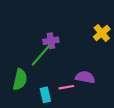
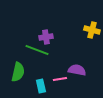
yellow cross: (102, 33) -> (92, 30), turned -35
green line: (41, 55) -> (37, 50), turned 70

